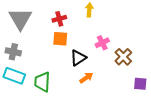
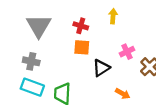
red cross: (59, 19) -> (81, 26), turned 32
orange arrow: (86, 78) -> (123, 94), moved, turned 64

